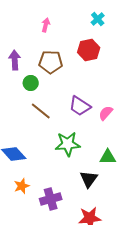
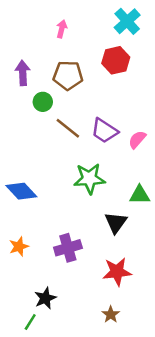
cyan cross: (98, 19) -> (127, 21), size x1.5
brown line: (41, 111) -> (68, 128), moved
orange star: (22, 186) -> (19, 247), moved

